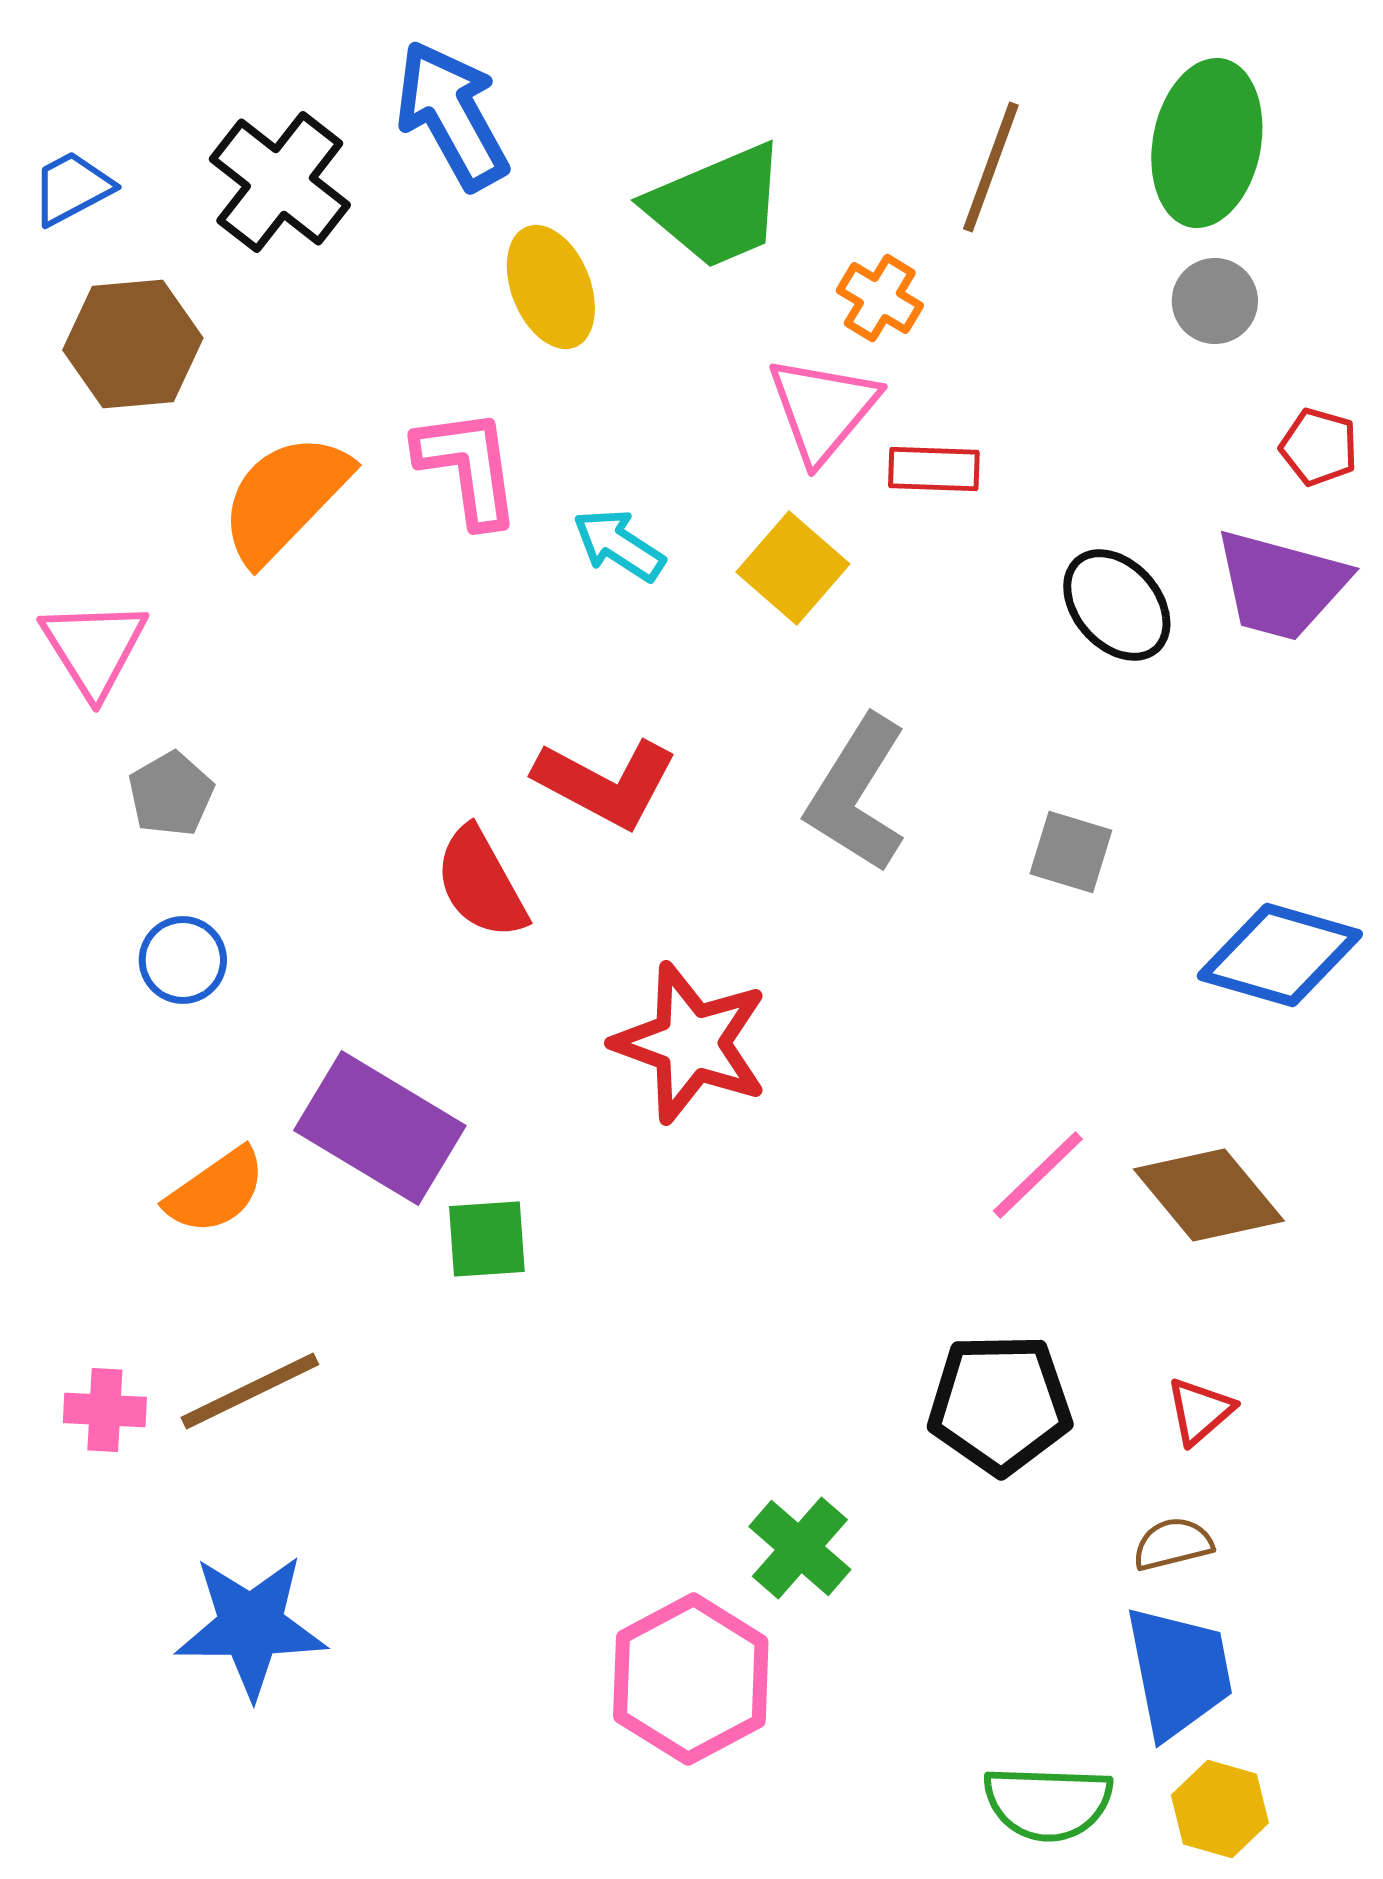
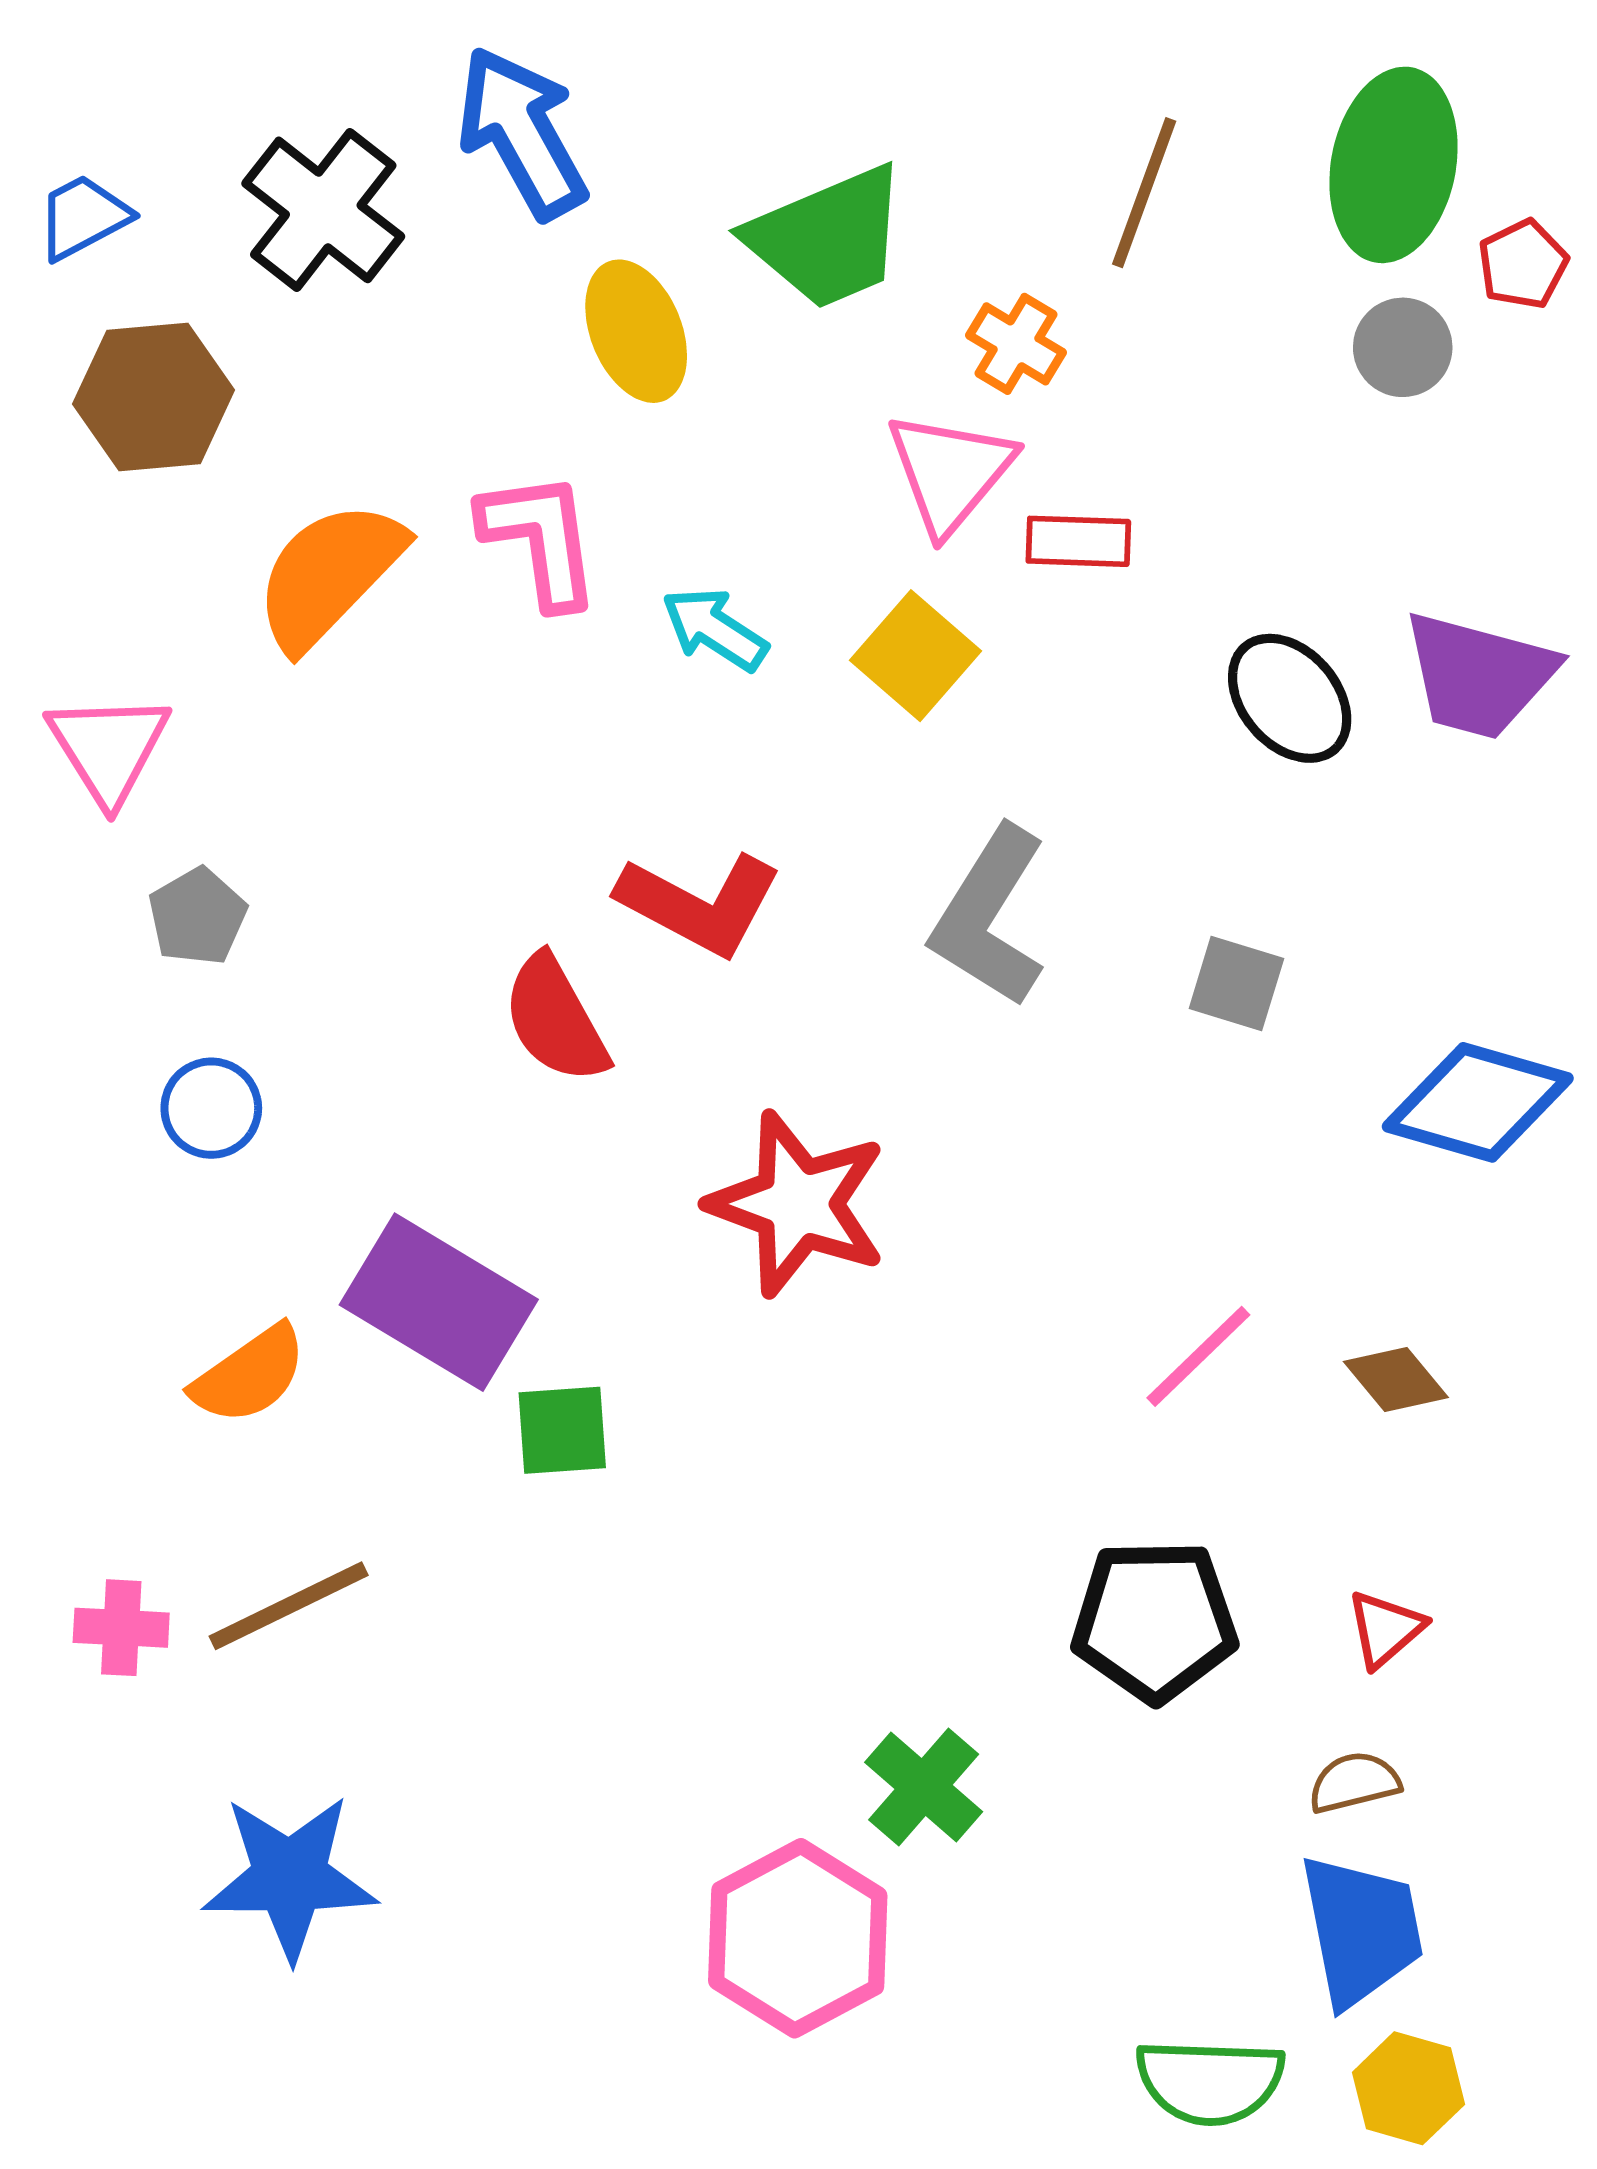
red pentagon: (1319, 447) -> (1523, 264), moved, turned 30
brown diamond: (1209, 1195) -> (1396, 1379), size x0.6

